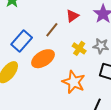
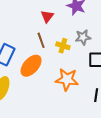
brown line: (52, 30) -> (41, 40), moved, turned -42

